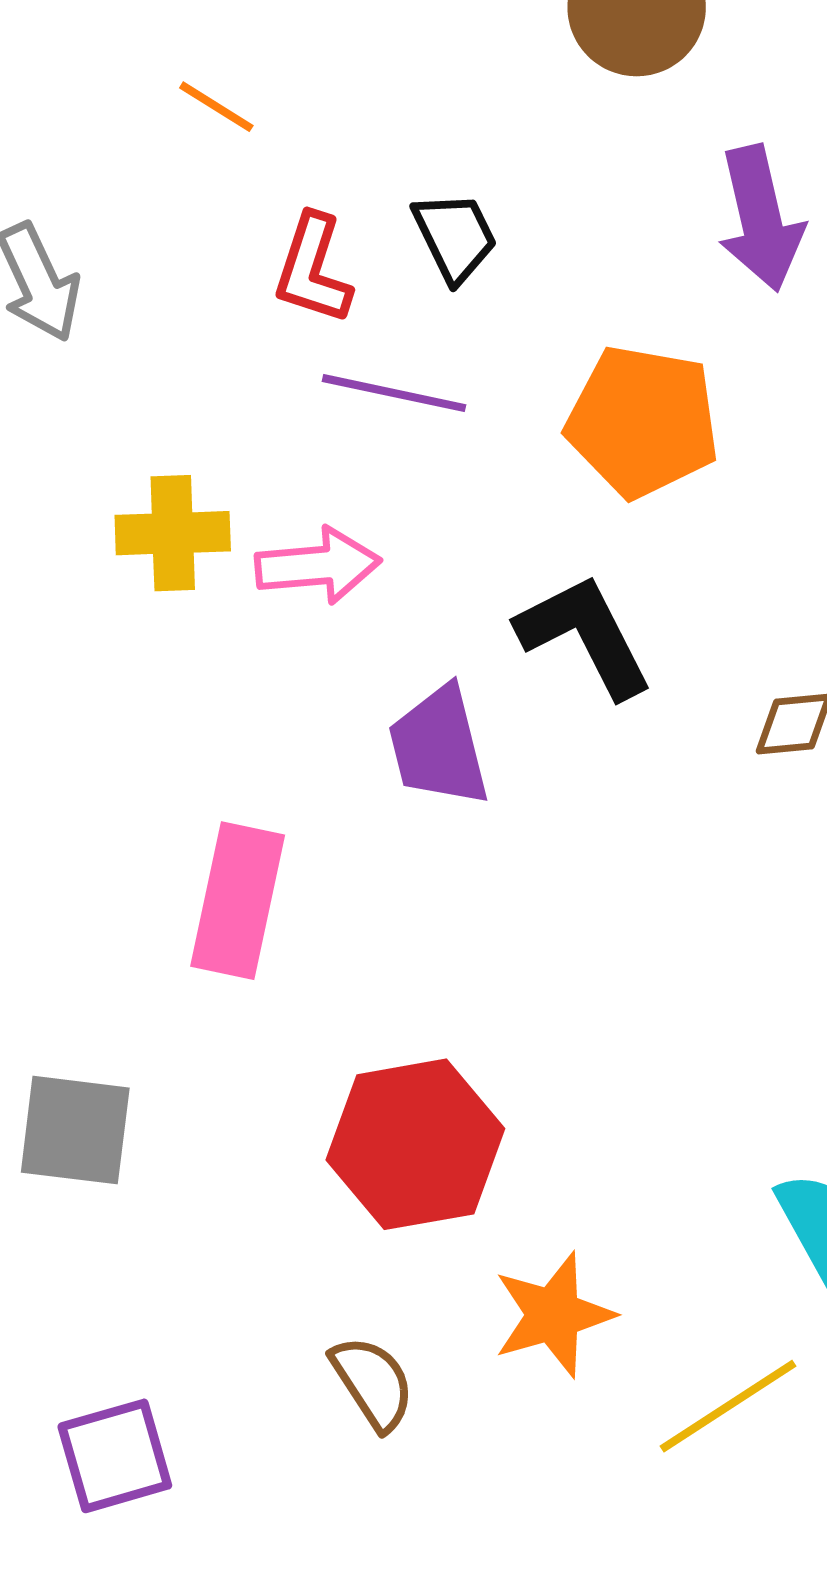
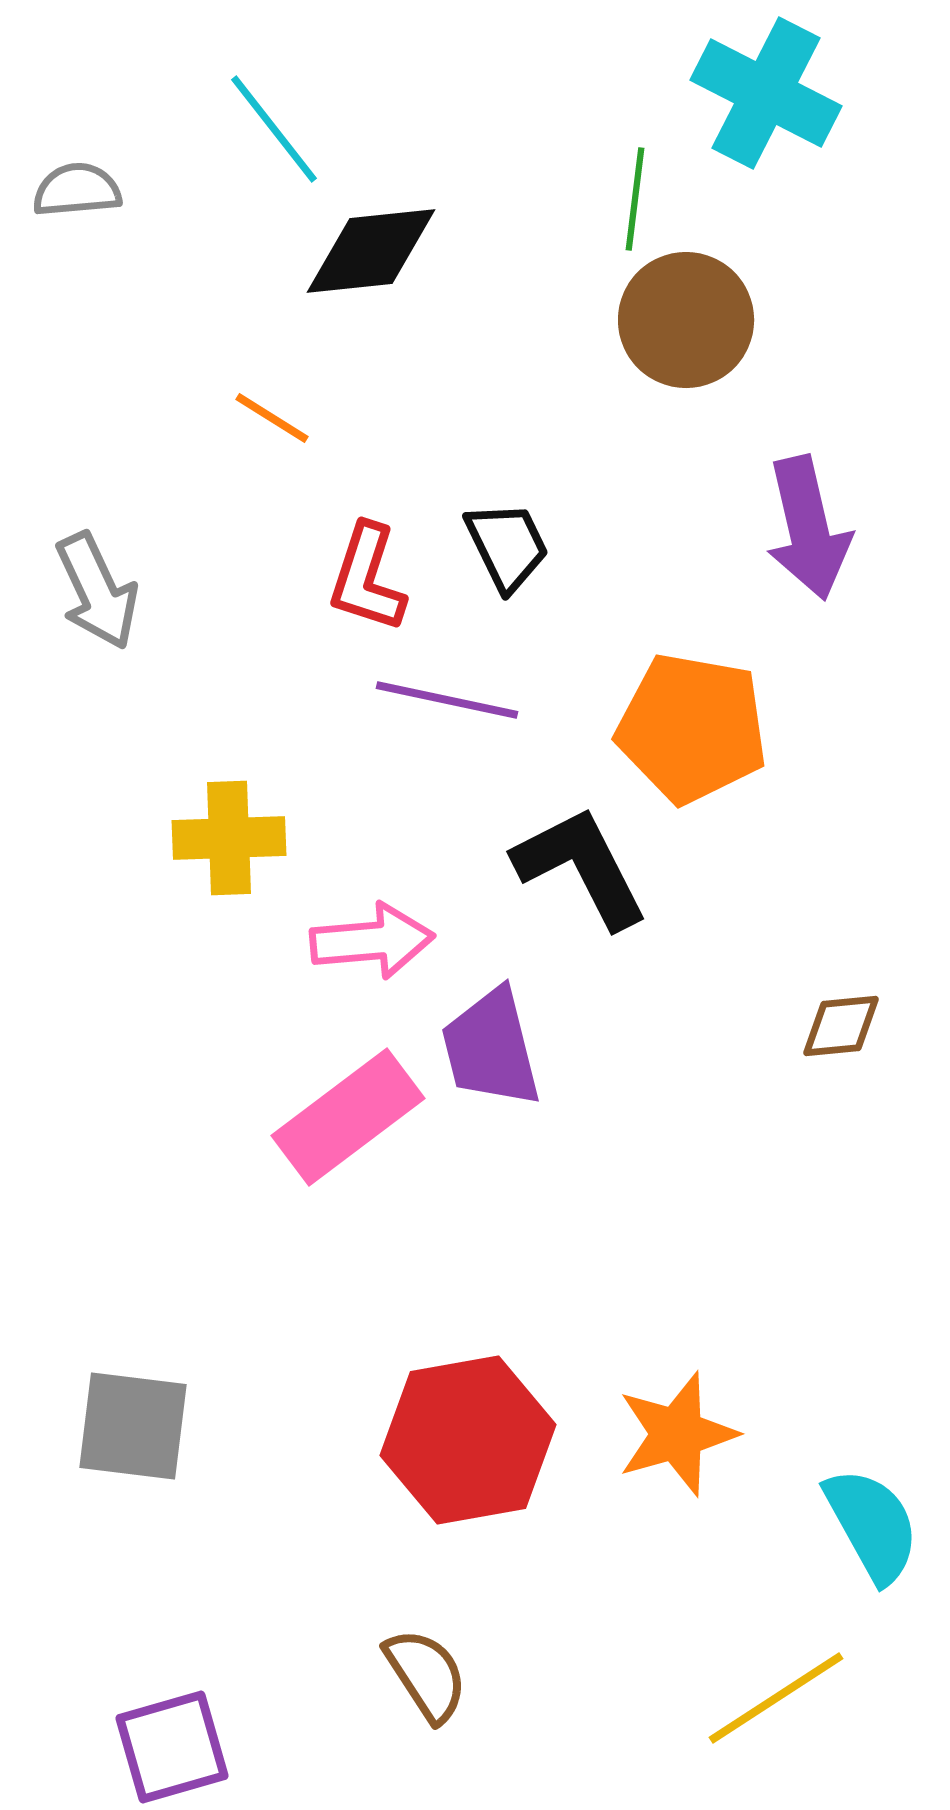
pink arrow: (318, 566) -> (372, 941), moved
black L-shape: (585, 636) -> (581, 867), moved
pink rectangle: (238, 901) -> (348, 1117), moved, turned 41
orange star: (553, 1315) -> (677, 1434), moved

